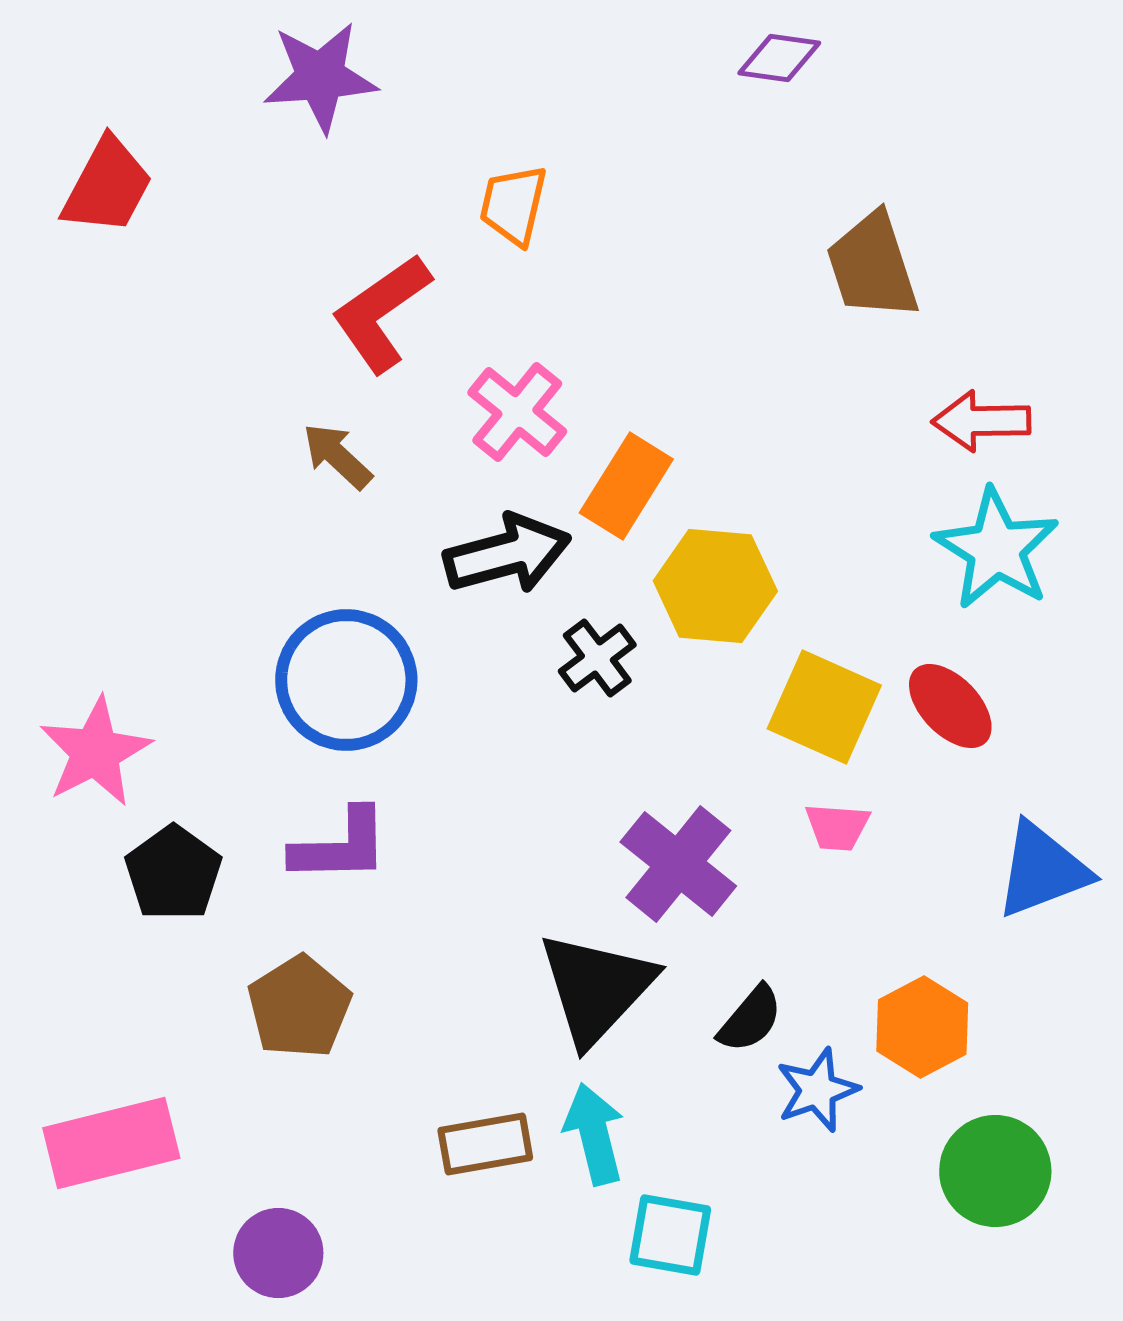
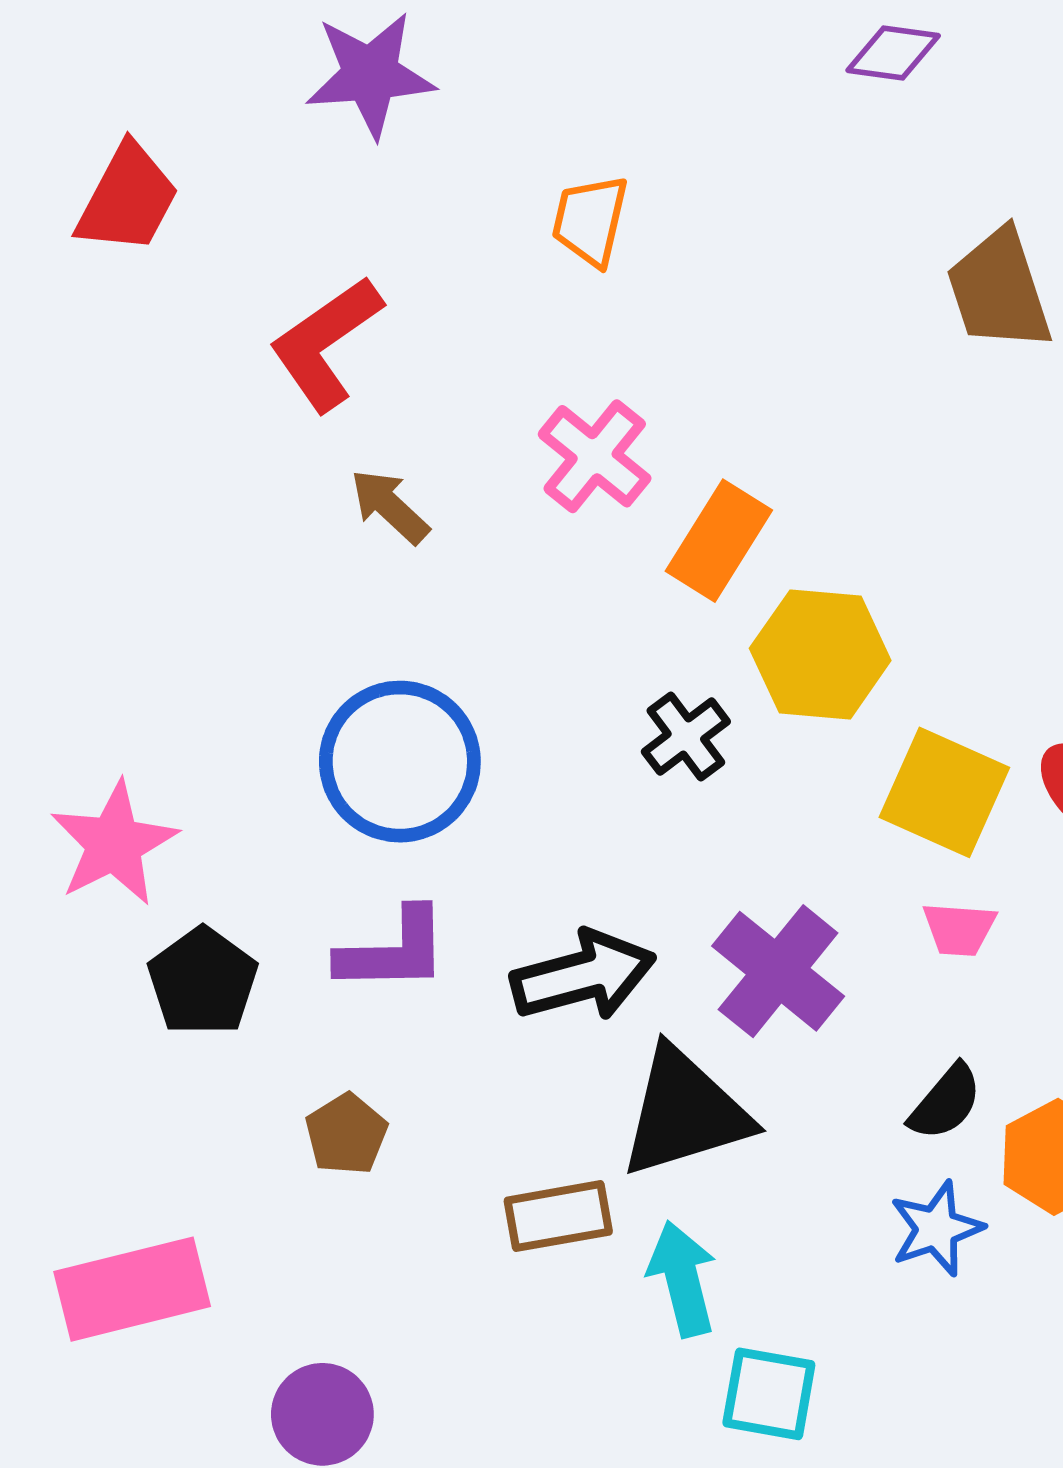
red L-shape: (381, 313) -> (326, 343), moved
black arrow: (507, 554) -> (583, 976), moved
black triangle: (596, 988) -> (685, 1112), turned 30
brown pentagon: (299, 1007) -> (346, 1134), size x0.7
black semicircle: (750, 1019) -> (946, 1102), moved
brown rectangle: (485, 1144) -> (558, 1216), moved

